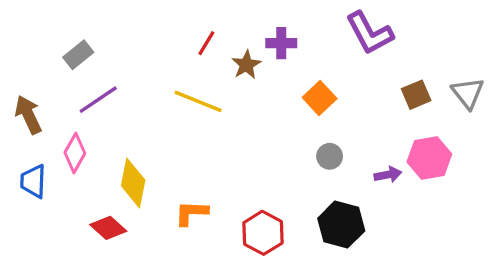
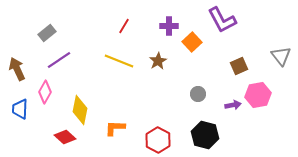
brown star: (246, 65) -> (158, 61), moved
brown square: (416, 95) -> (239, 66), moved
orange square: (320, 98) -> (192, 42), moved

